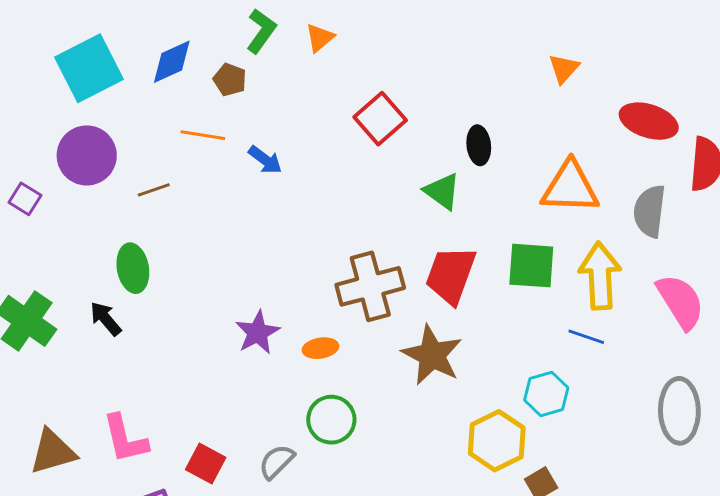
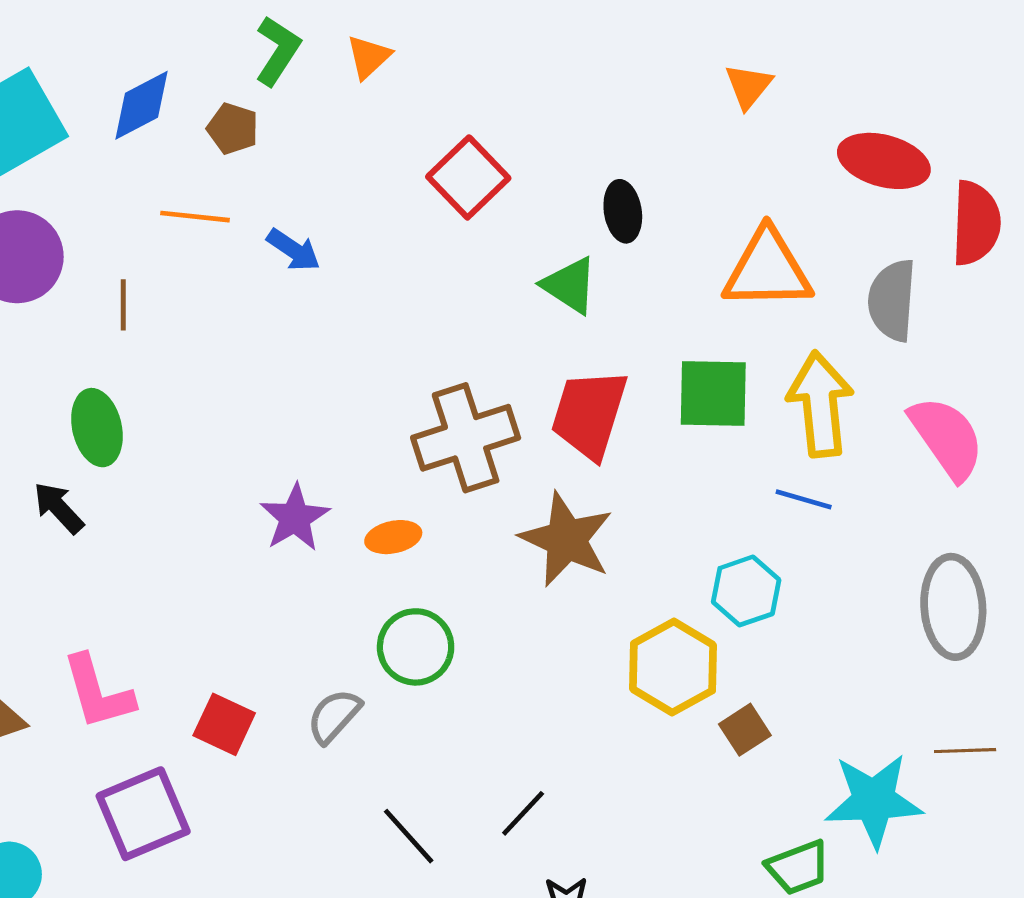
brown line: (154, 190) -> (123, 305), turned -68

